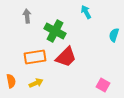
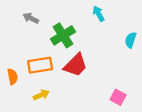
gray arrow: (27, 16) -> (31, 18), turned -56
green cross: (55, 31) -> (63, 35), turned 30
orange semicircle: (11, 81) -> (13, 77), moved

